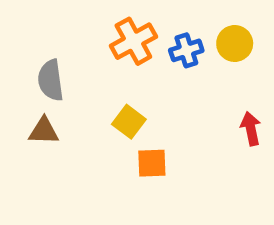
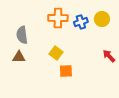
orange cross: (133, 41) -> (58, 18), turned 30
red arrow: (251, 129) -> (109, 56), turned -32

